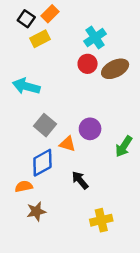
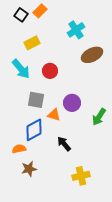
yellow rectangle: (40, 39) -> (32, 43), moved
red circle: (88, 64) -> (50, 71), moved
cyan arrow: (26, 86) -> (21, 69), turned -145
gray square: (45, 125) -> (36, 100), turned -30

